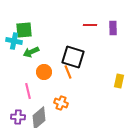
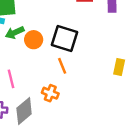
orange circle: (44, 72) -> (34, 40), moved
orange line: (68, 72) -> (62, 66), moved

